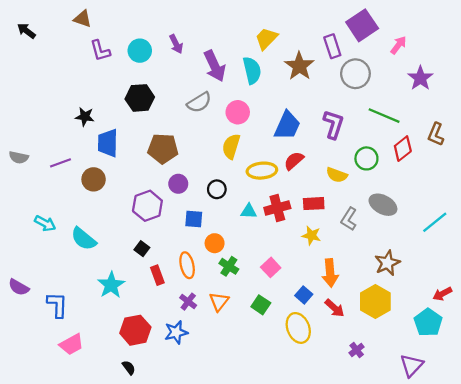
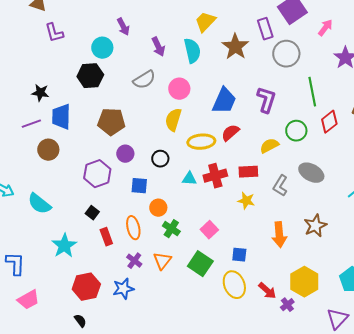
cyan circle: (140, 51) -> (102, 48), moved
purple arrow: (215, 66) -> (158, 47), size x0.7
green line: (384, 116) -> (312, 92), turned 56
purple line: (61, 163) -> (31, 124), moved
yellow semicircle: (337, 175) -> (269, 146), turned 132
orange arrow: (330, 273) -> (279, 235), moved
blue square: (304, 295) -> (239, 255), turned -35
yellow hexagon: (375, 302) -> (304, 282), moved
green square: (261, 305) -> (200, 264), size x1.4
red arrow: (335, 308) -> (267, 291), moved

